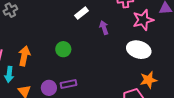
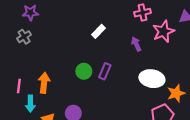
purple arrow: (104, 28) -> (136, 44), moved
white ellipse: (139, 50) -> (152, 79), moved
purple rectangle: (68, 84) -> (105, 71), moved, turned -49

